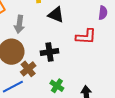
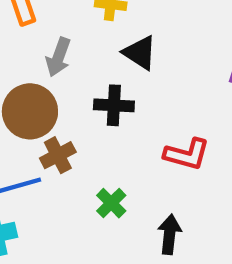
red L-shape: (86, 36) -> (187, 154), moved
black cross: (49, 52) -> (114, 105), moved

